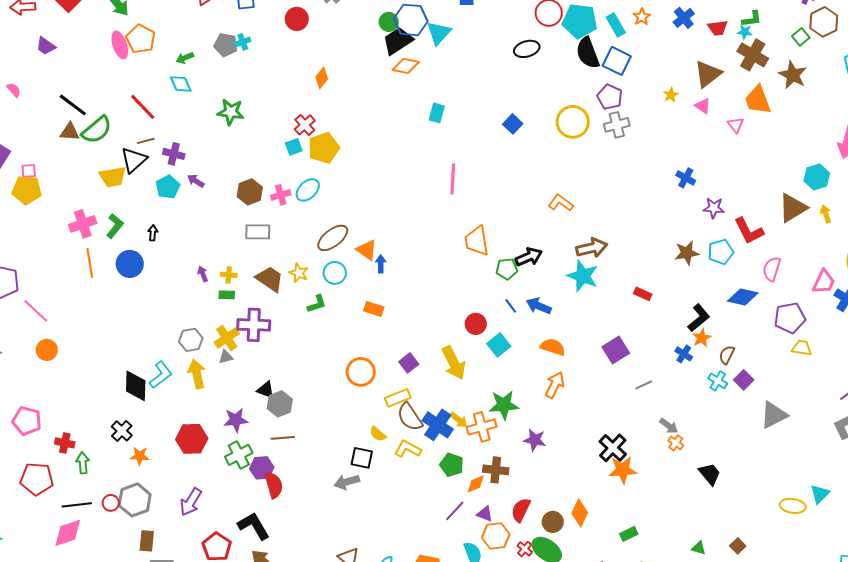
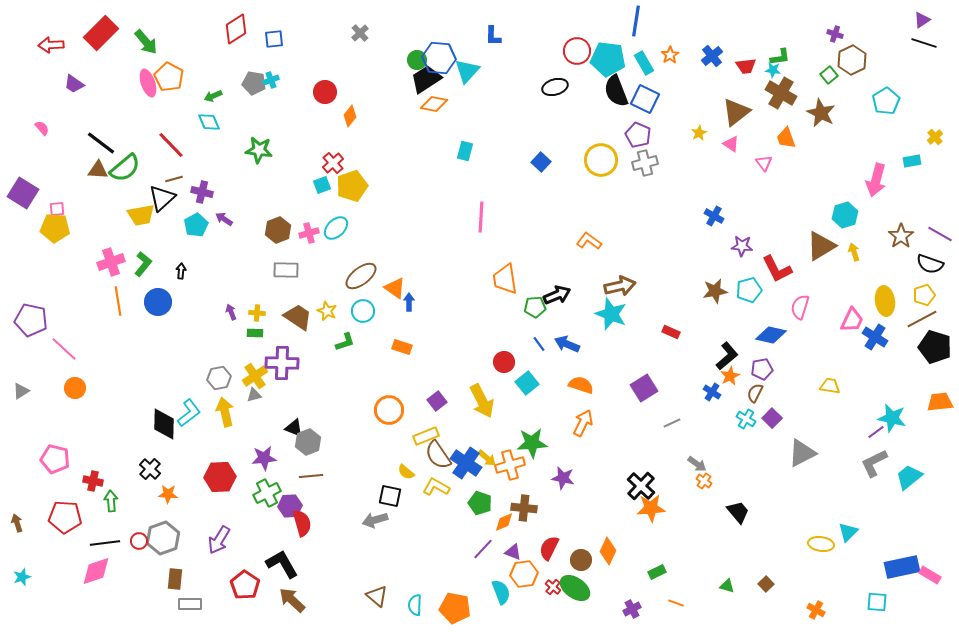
red circle: (297, 19) -> (325, 92), moved
orange trapezoid: (758, 100) -> (786, 138), size x0.7
purple pentagon: (790, 318) -> (762, 369), moved, size x0.7

